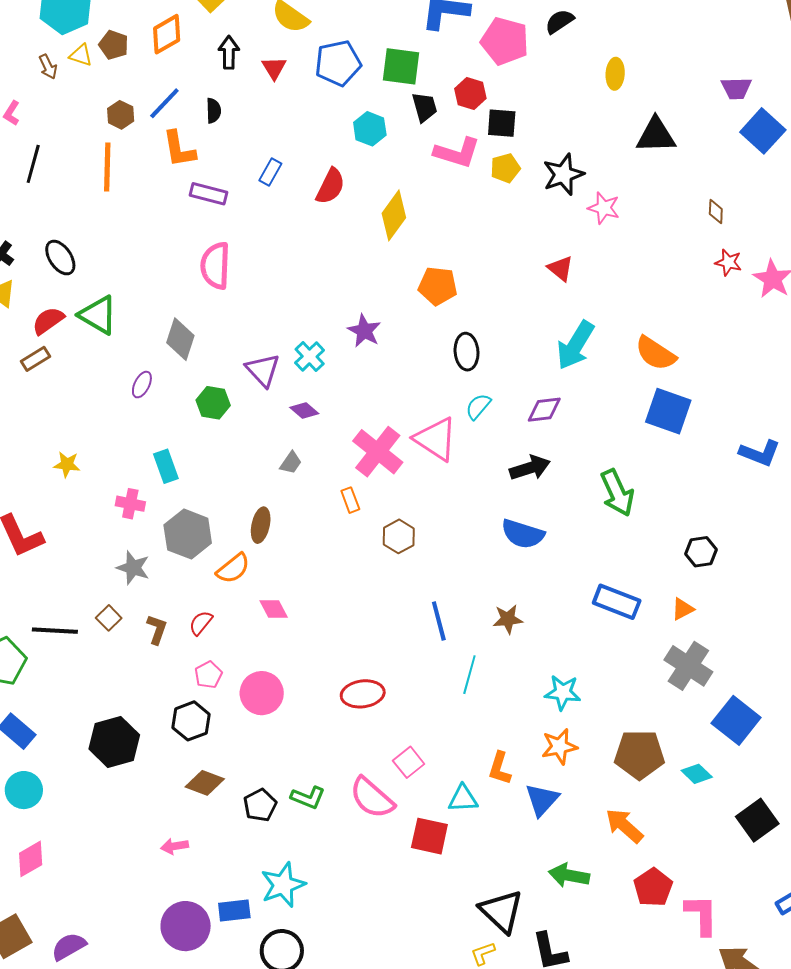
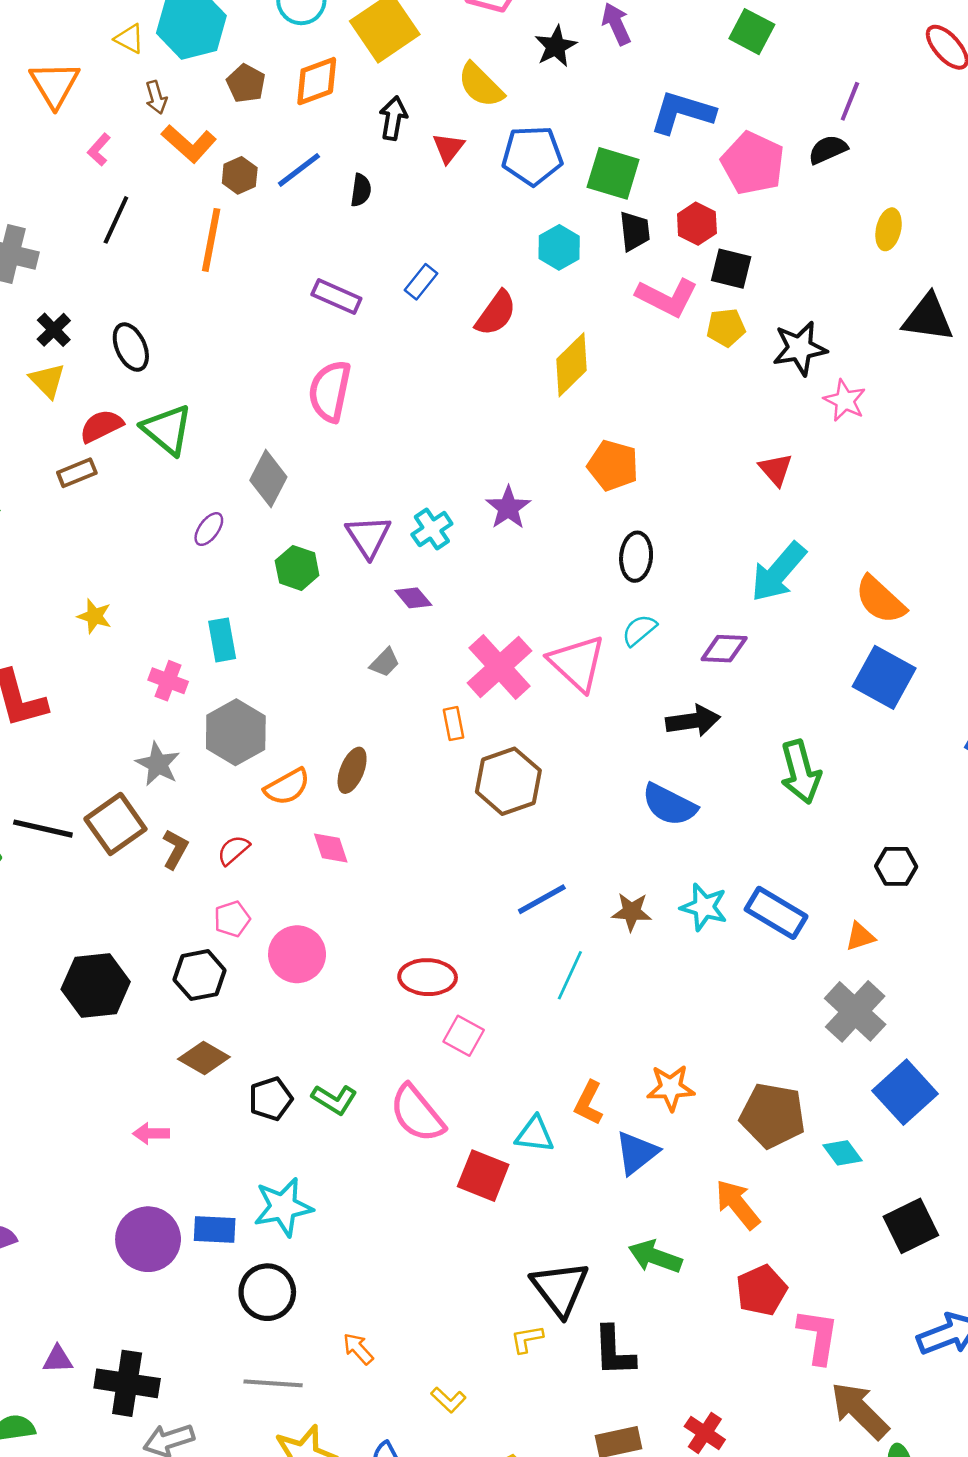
yellow triangle: (81, 55) -> (129, 39), moved
orange L-shape: (179, 149) -> (189, 144), moved, turned -48
brown ellipse: (261, 525) -> (352, 770), moved
brown hexagon: (399, 536) -> (508, 781), size x1.5
brown square: (109, 618) -> (115, 824), size x1.8
blue line: (439, 621) -> (542, 899), turned 66
cyan star: (563, 692) -> (704, 907), moved
pink square: (409, 762) -> (464, 1036), moved, turned -32

